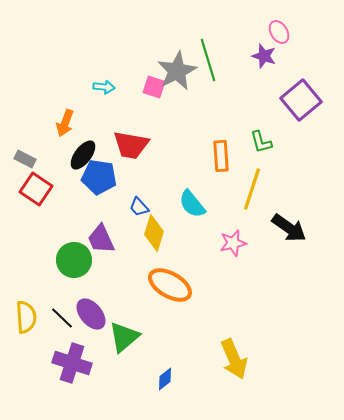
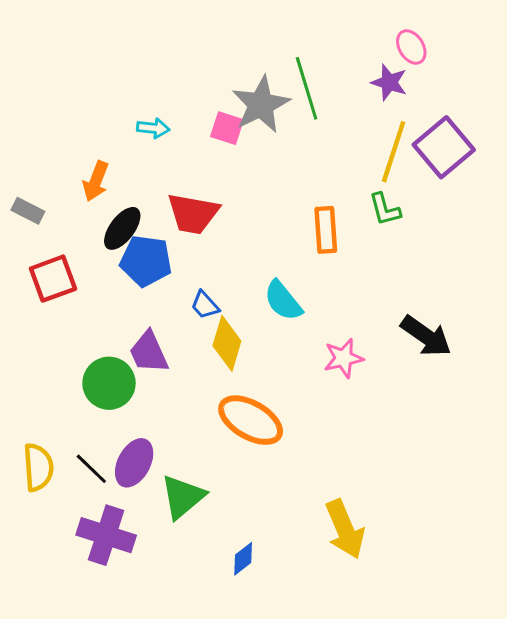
gray rectangle: (25, 159) -> (28, 211), moved
red square: (36, 189) -> (53, 279), turned 36
yellow line: (252, 189) -> (394, 152), moved
purple ellipse: (91, 314) -> (134, 463), turned 68

